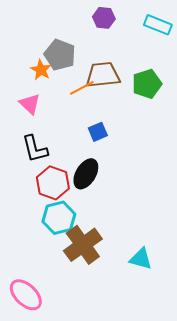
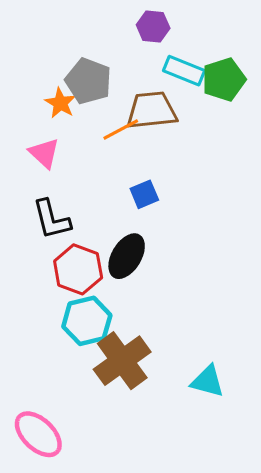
cyan rectangle: (158, 25) -> (184, 71), moved
green pentagon: (147, 84) -> (224, 79), moved

